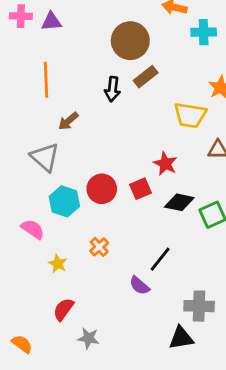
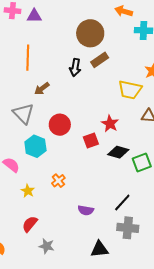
red circle: (102, 189) -> (60, 125), moved
black line: (160, 259) -> (122, 202), moved
purple semicircle: (139, 286) -> (86, 210), turned -35
black triangle: (181, 338) -> (99, 249), moved

